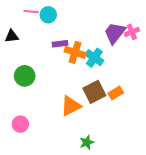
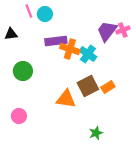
pink line: (31, 12) -> (29, 11), turned 64
purple rectangle: (60, 44) -> (56, 41), size x1.5
orange triangle: (71, 106) -> (66, 99), turned 35
green star: (87, 142) -> (96, 133), moved

